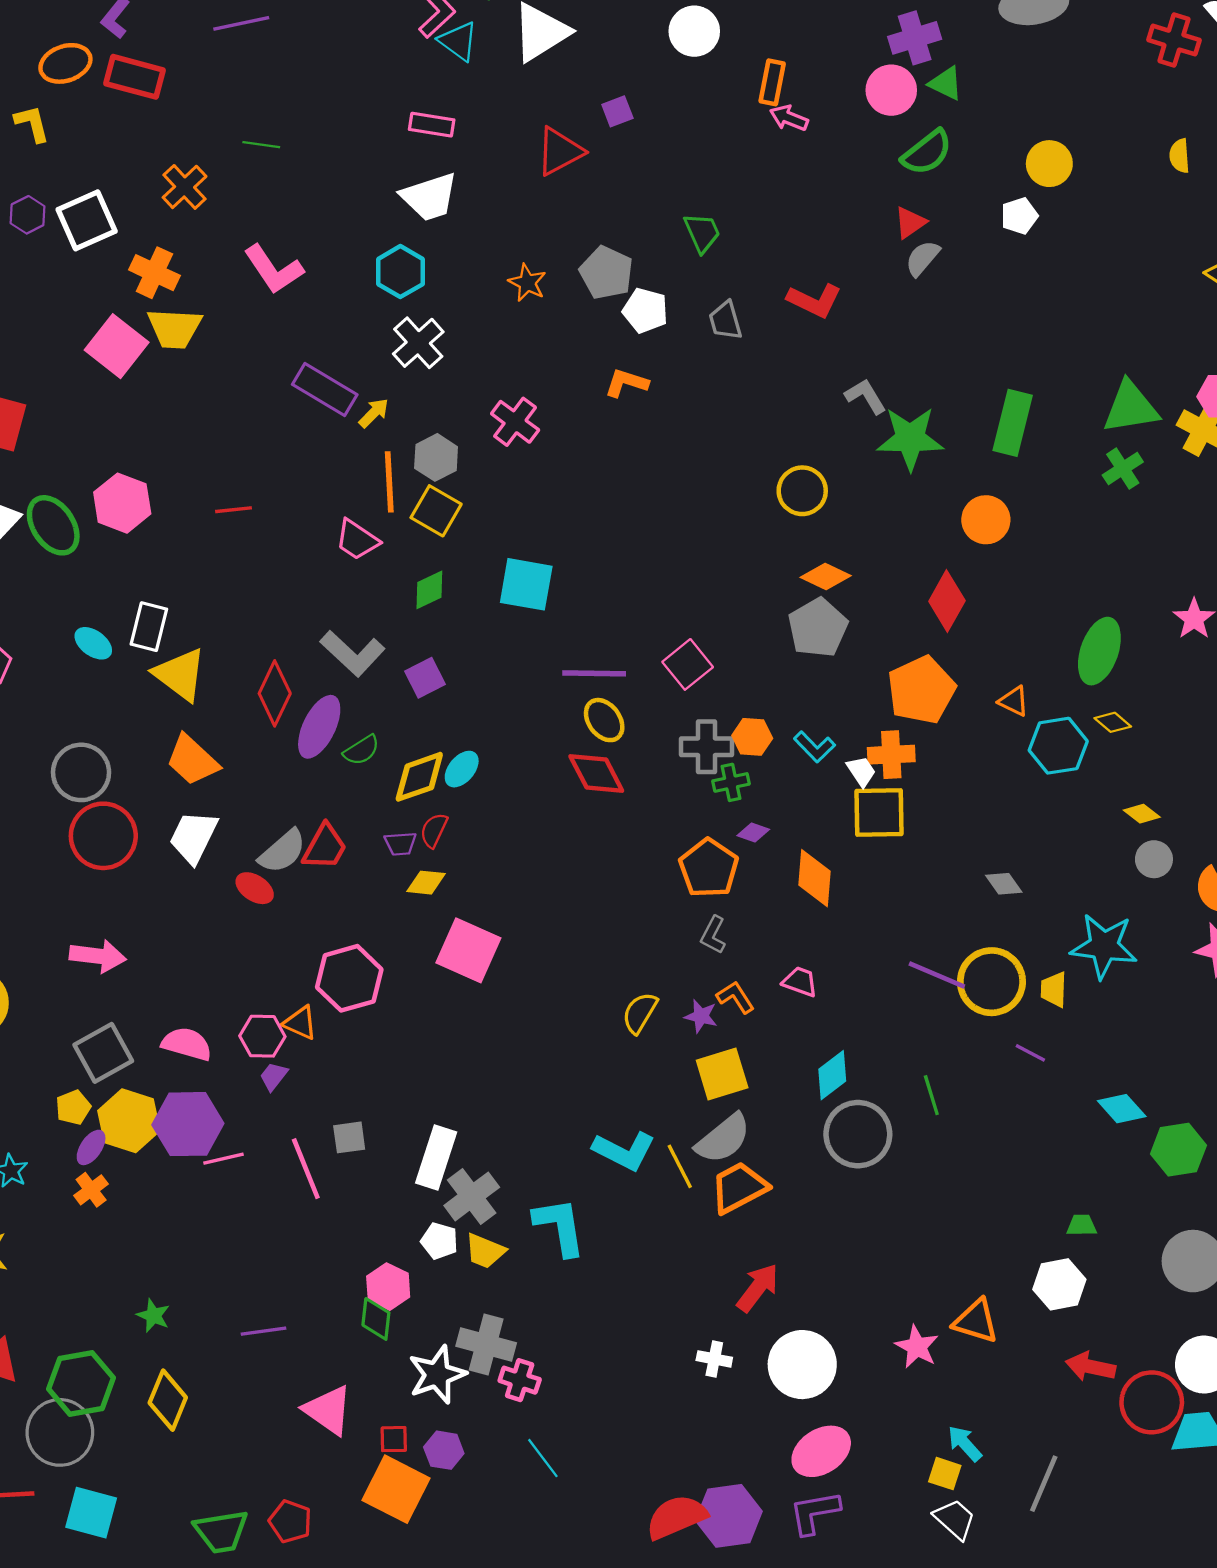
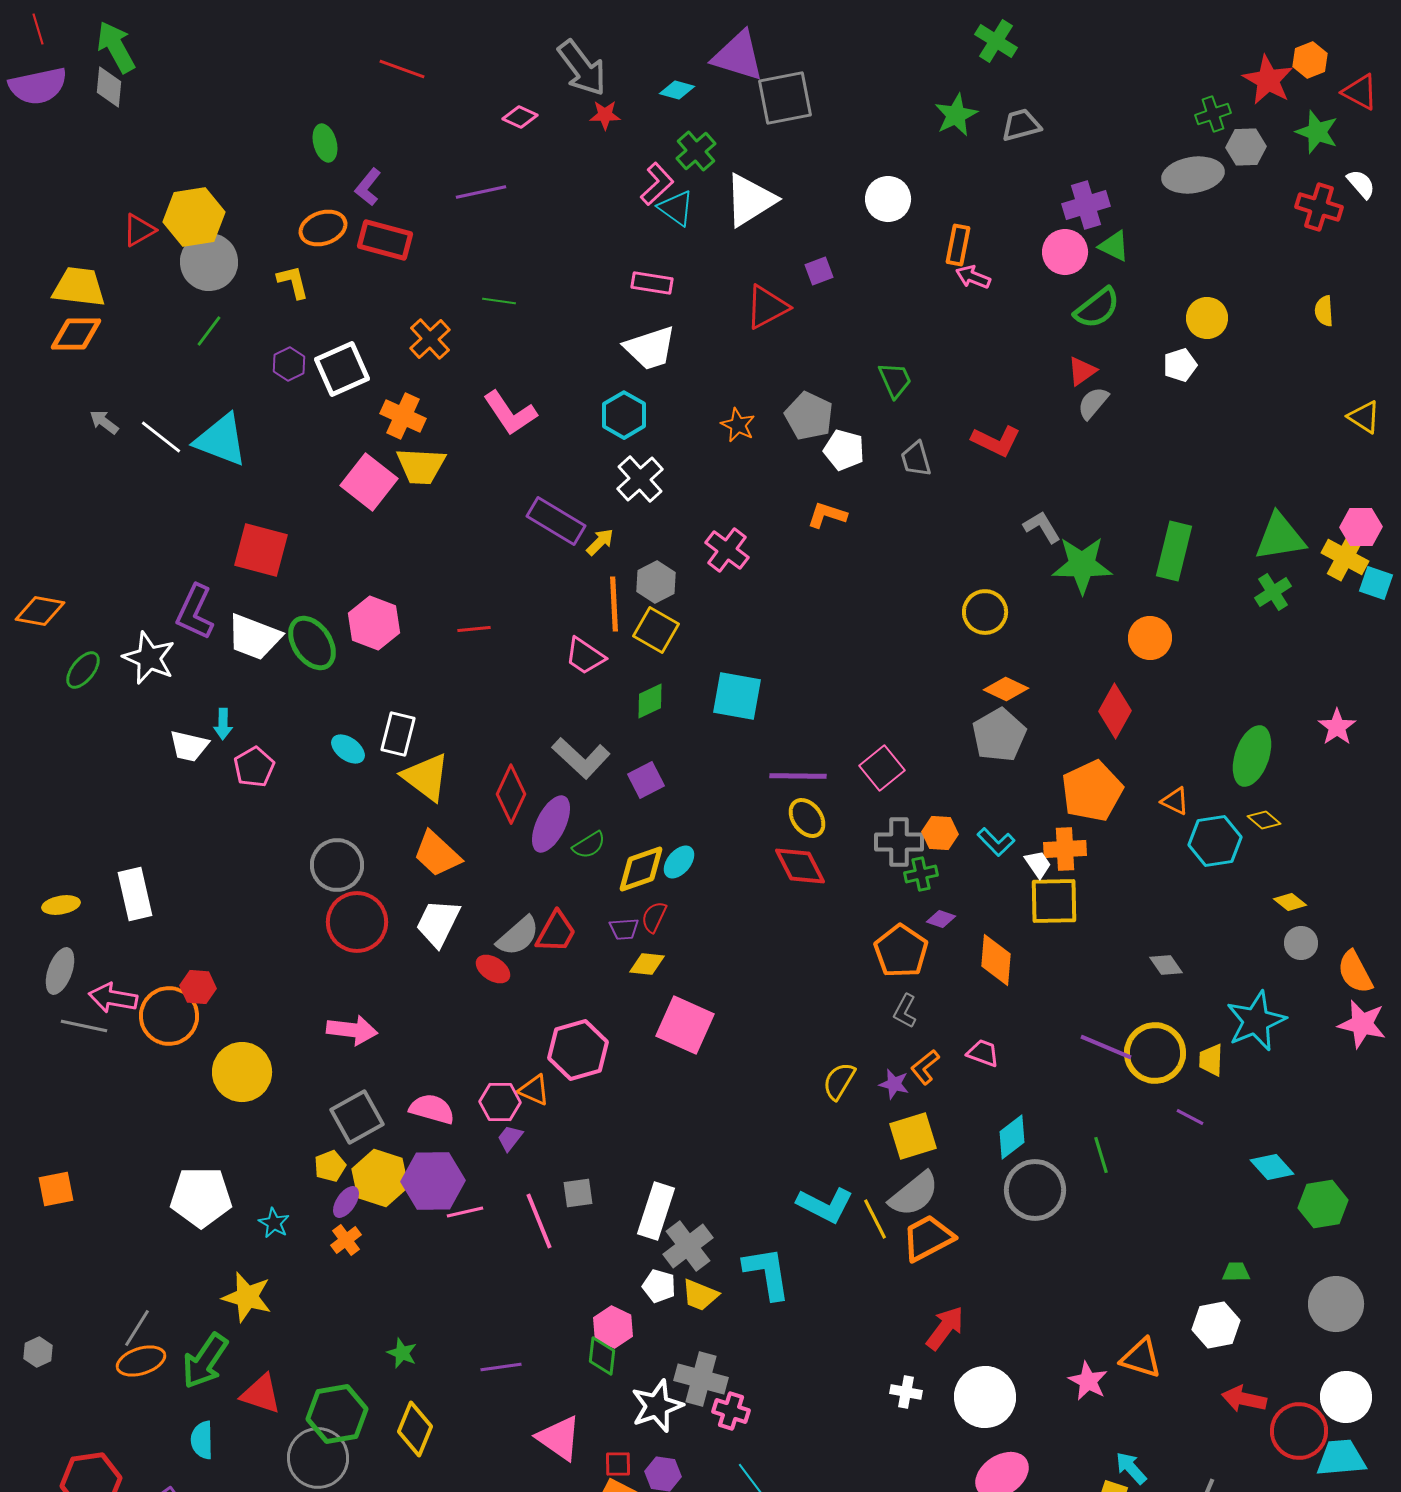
cyan star: (1104, 946) -> (1256, 1021), turned -30
orange L-shape: (735, 997) -> (925, 1067), turned -96

